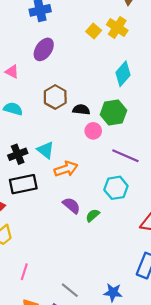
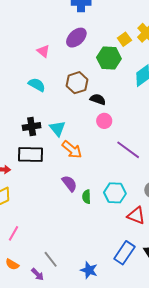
yellow square: (94, 31) -> (124, 39), moved
green hexagon: (113, 112) -> (109, 58), moved
orange arrow: (66, 169) -> (72, 150), turned 45
cyan hexagon: (116, 188) -> (115, 193), moved
green semicircle: (93, 215) -> (86, 197), turned -64

